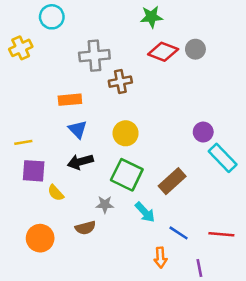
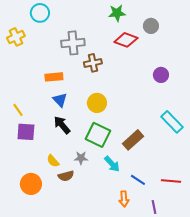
gray circle: (195, 49) -> (151, 26), moved
purple circle: (203, 132) -> (161, 75), moved
yellow line: (23, 142) -> (18, 110), turned 64
black arrow: (80, 162) -> (62, 125), turned 66
yellow semicircle: (56, 193) -> (53, 161), moved

